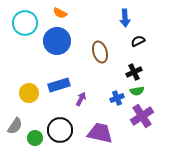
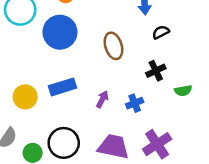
green semicircle: (137, 91) -> (183, 91), moved
purple arrow: (81, 99) -> (102, 99), moved
purple cross: (142, 116) -> (157, 144), moved

